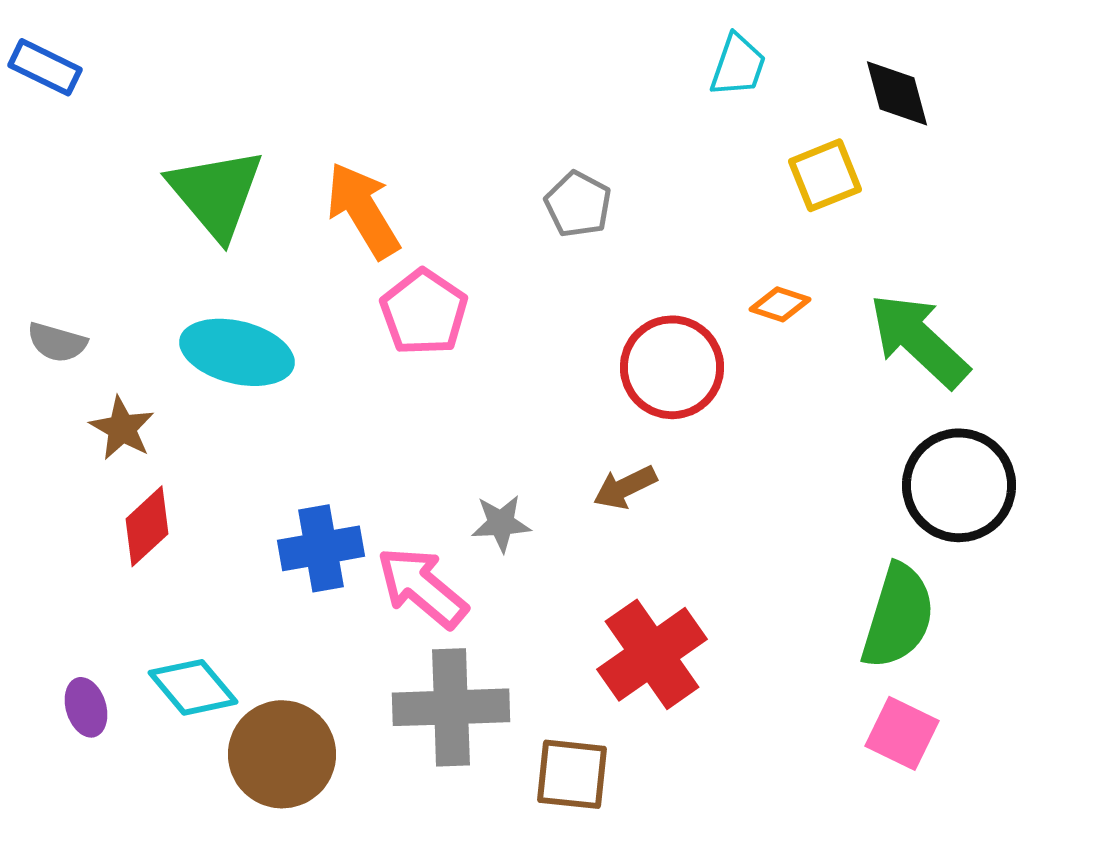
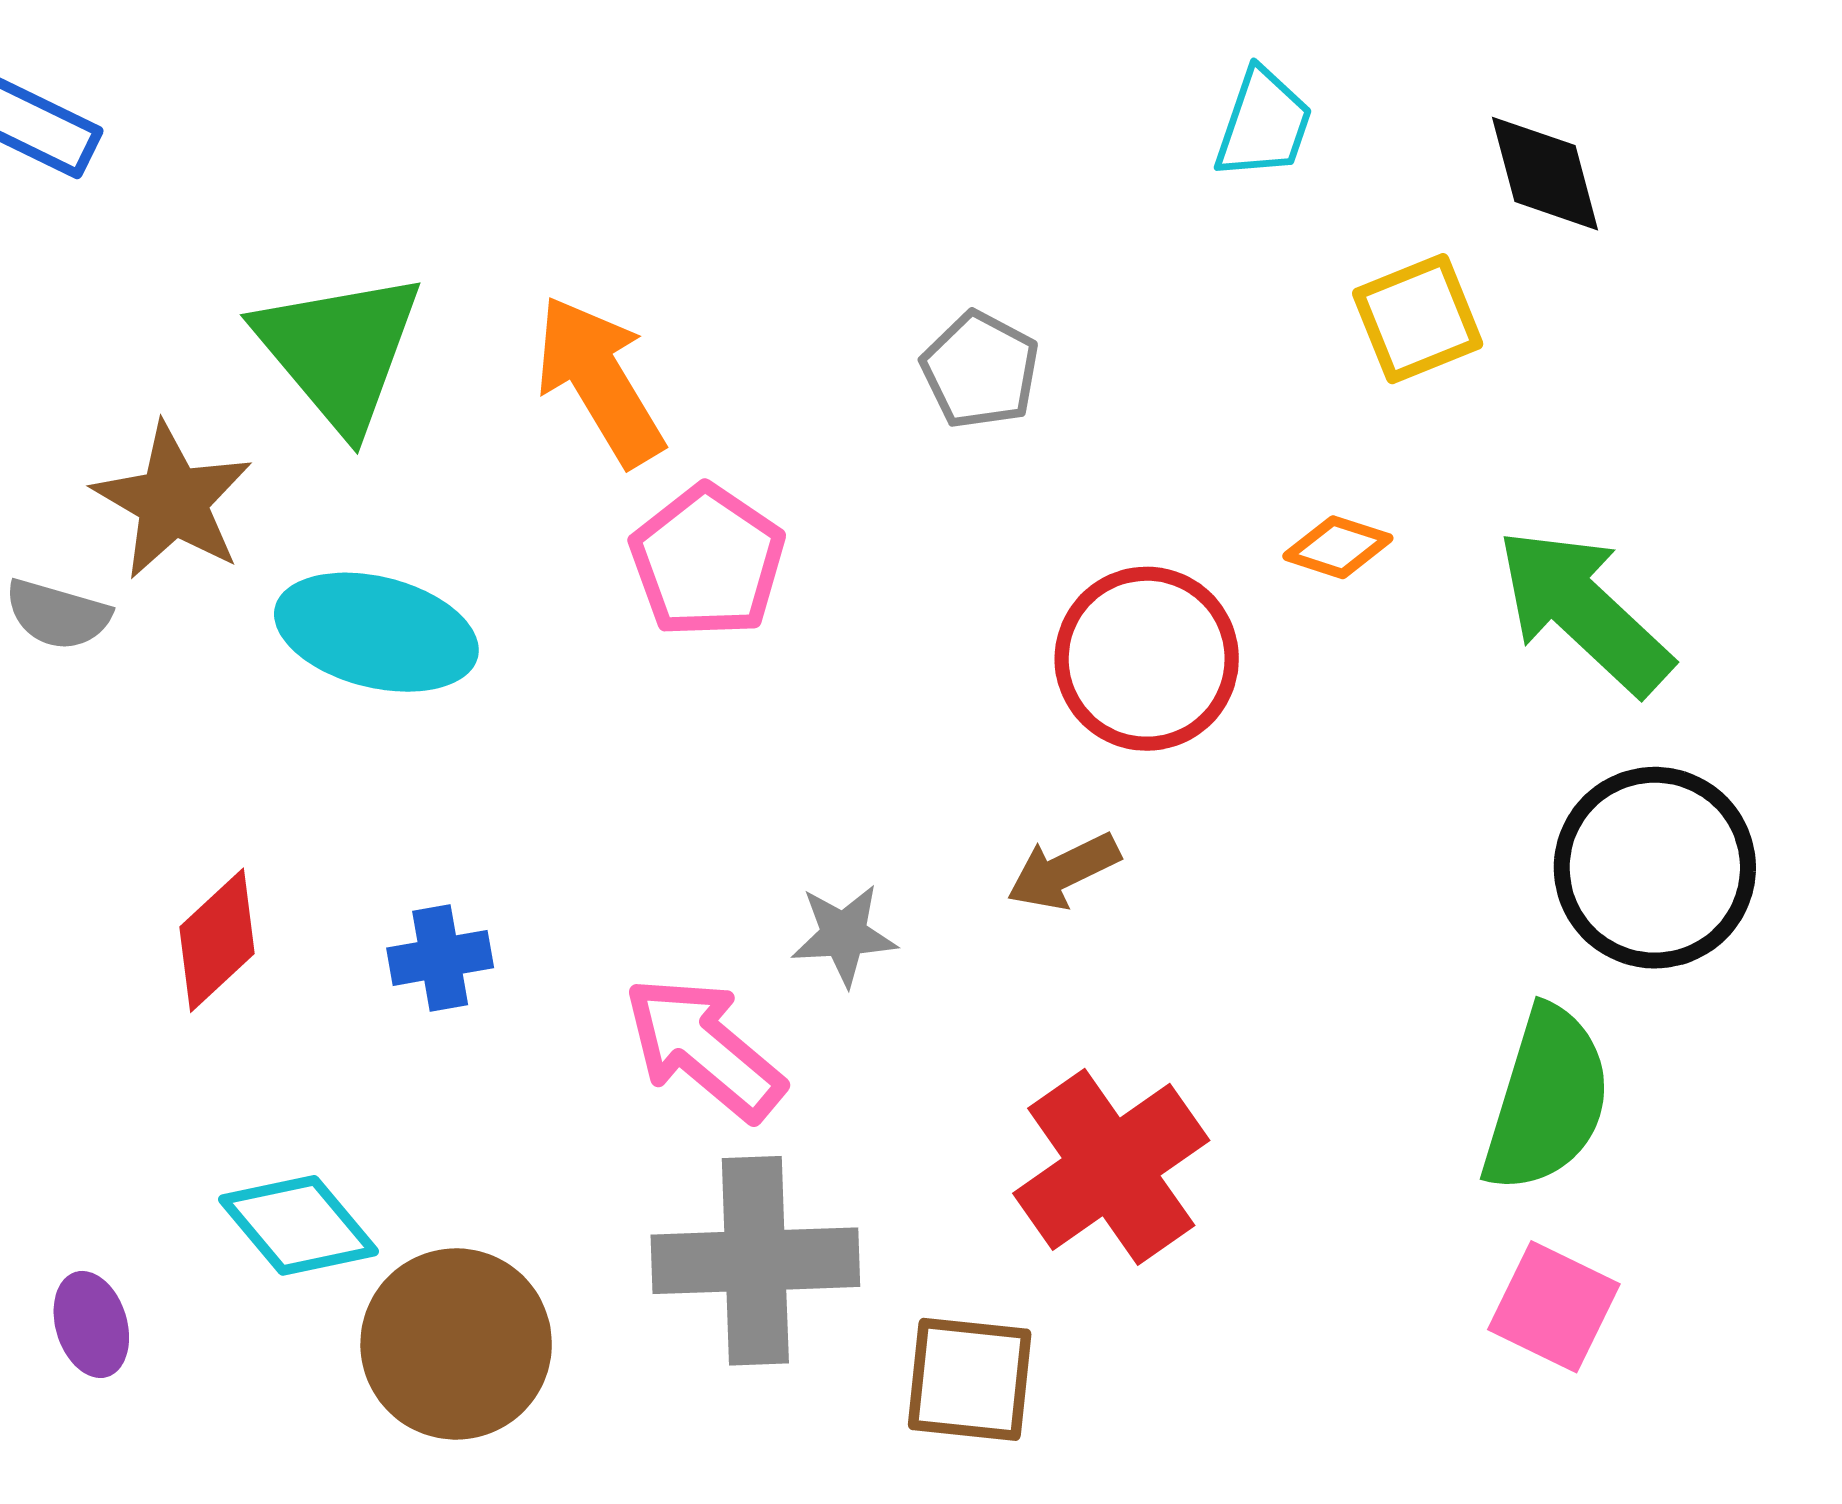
brown star: (122, 428) -> (173, 501), moved, size x1.4
blue cross: (321, 548) -> (440, 958), moved, size x0.7
purple ellipse: (86, 707) -> (91, 1324), moved

